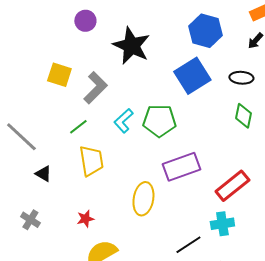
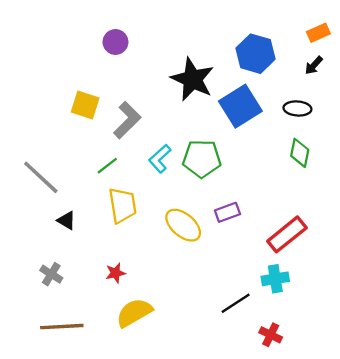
black star: (131, 46) -> (192, 79), moved
purple rectangle: (181, 167) -> (227, 212), size x0.6
yellow ellipse: (143, 199) -> (183, 225), moved, turned -60

